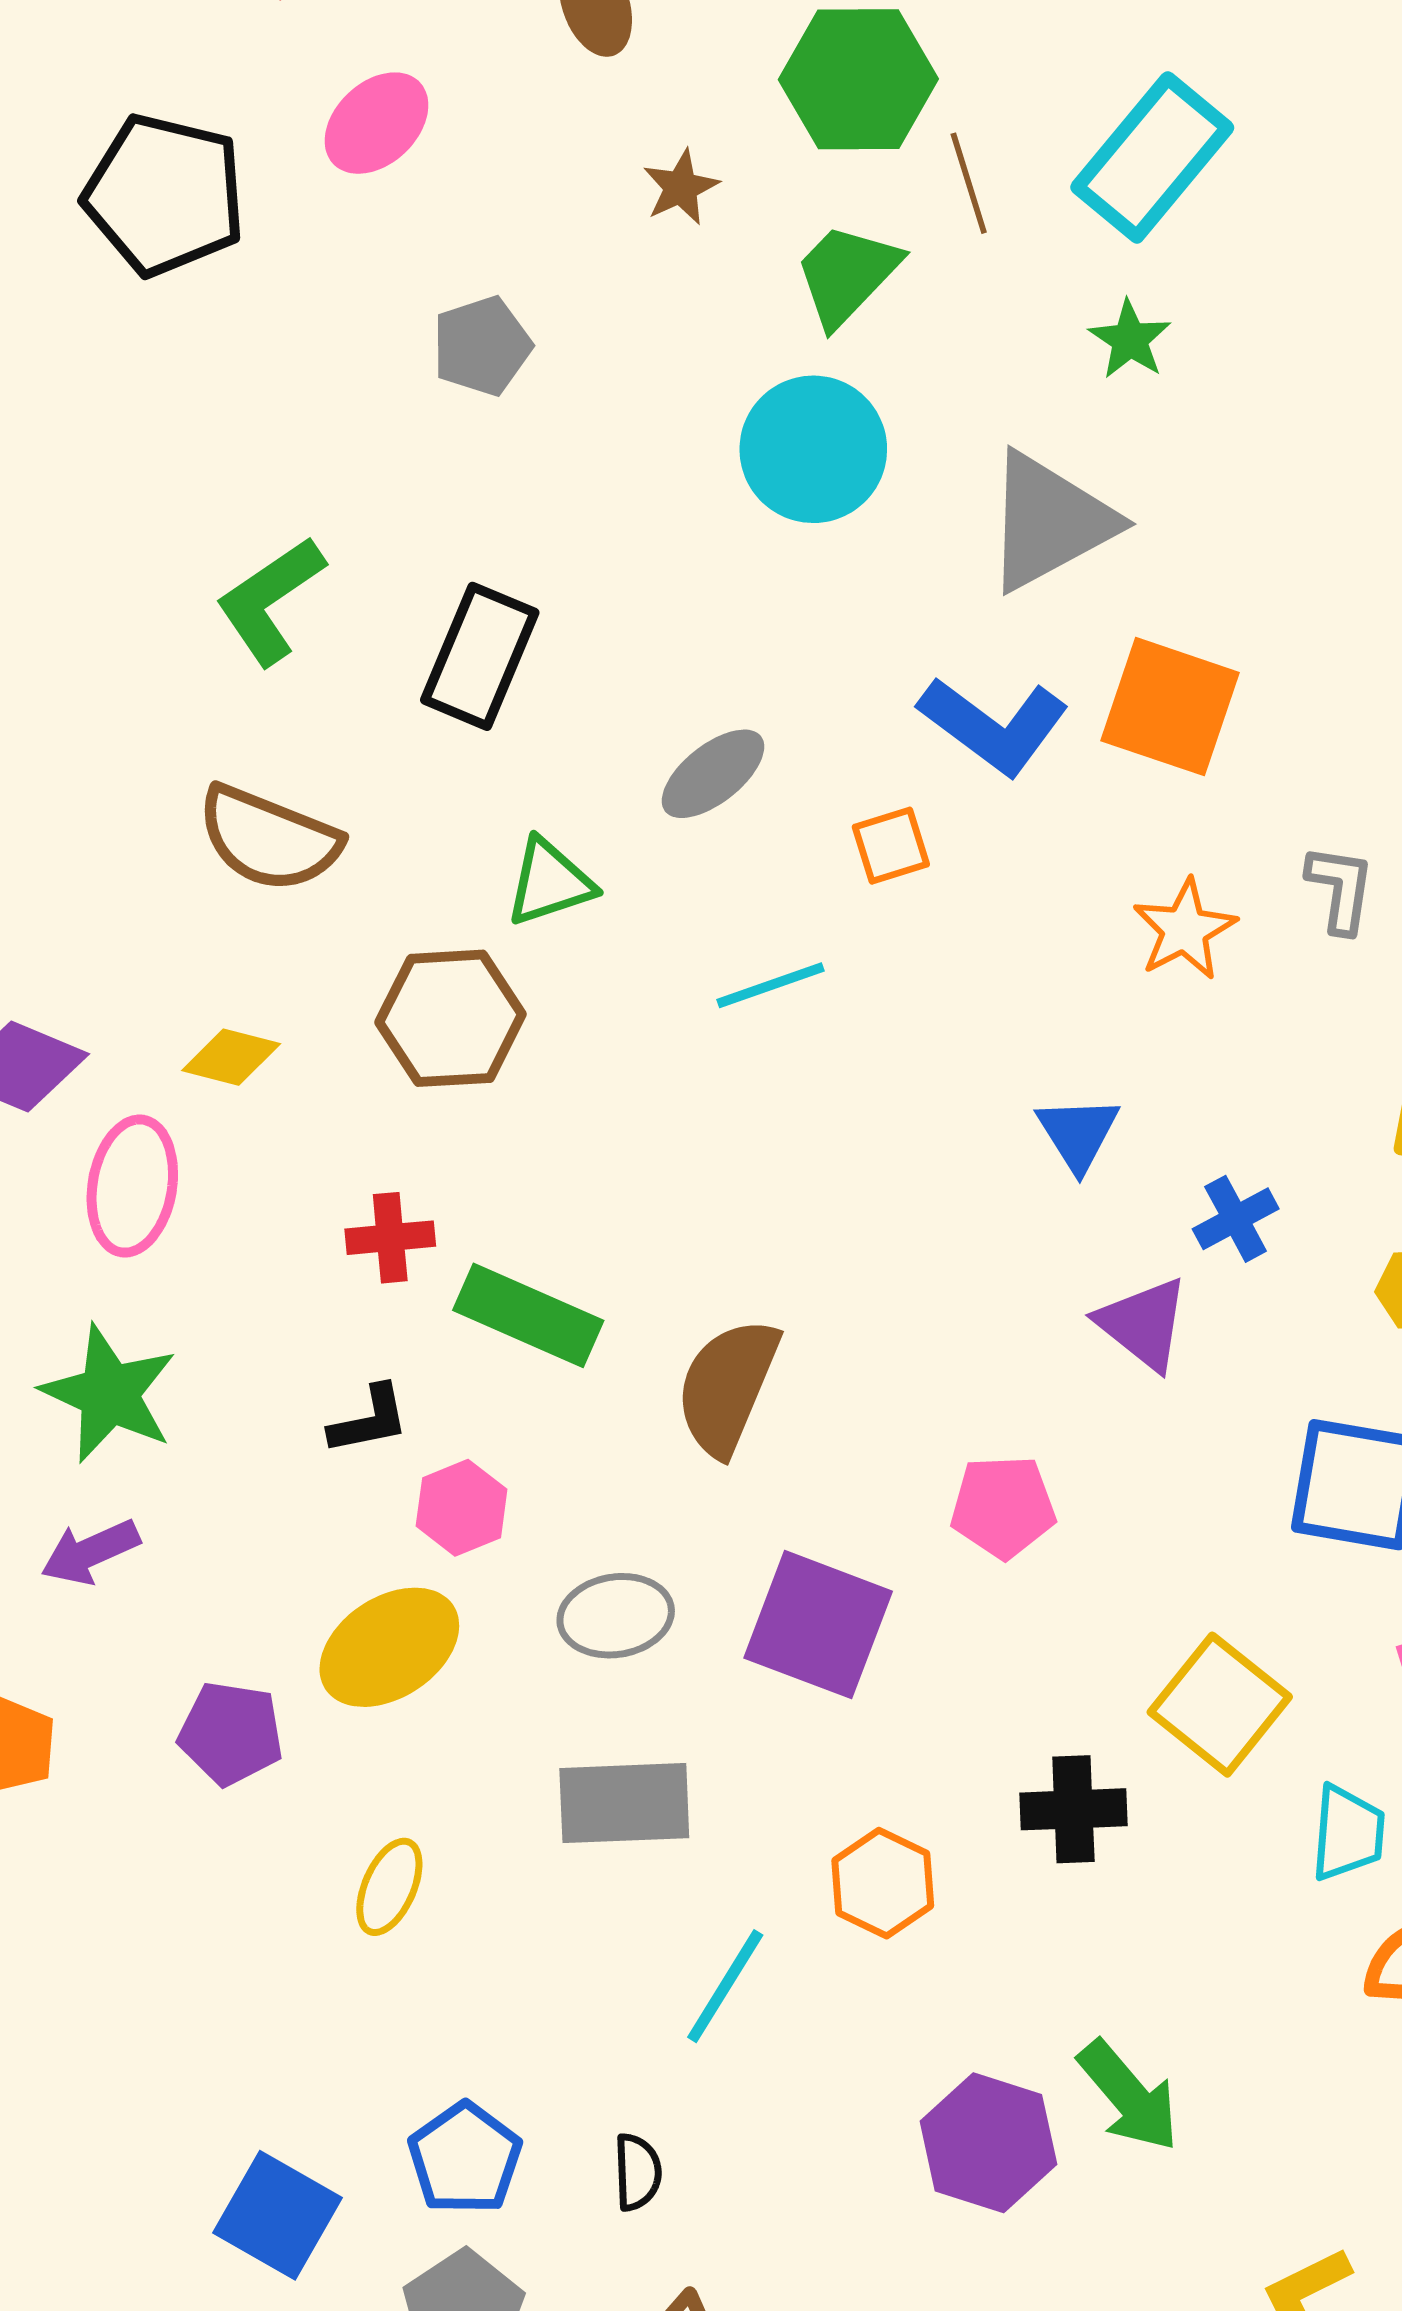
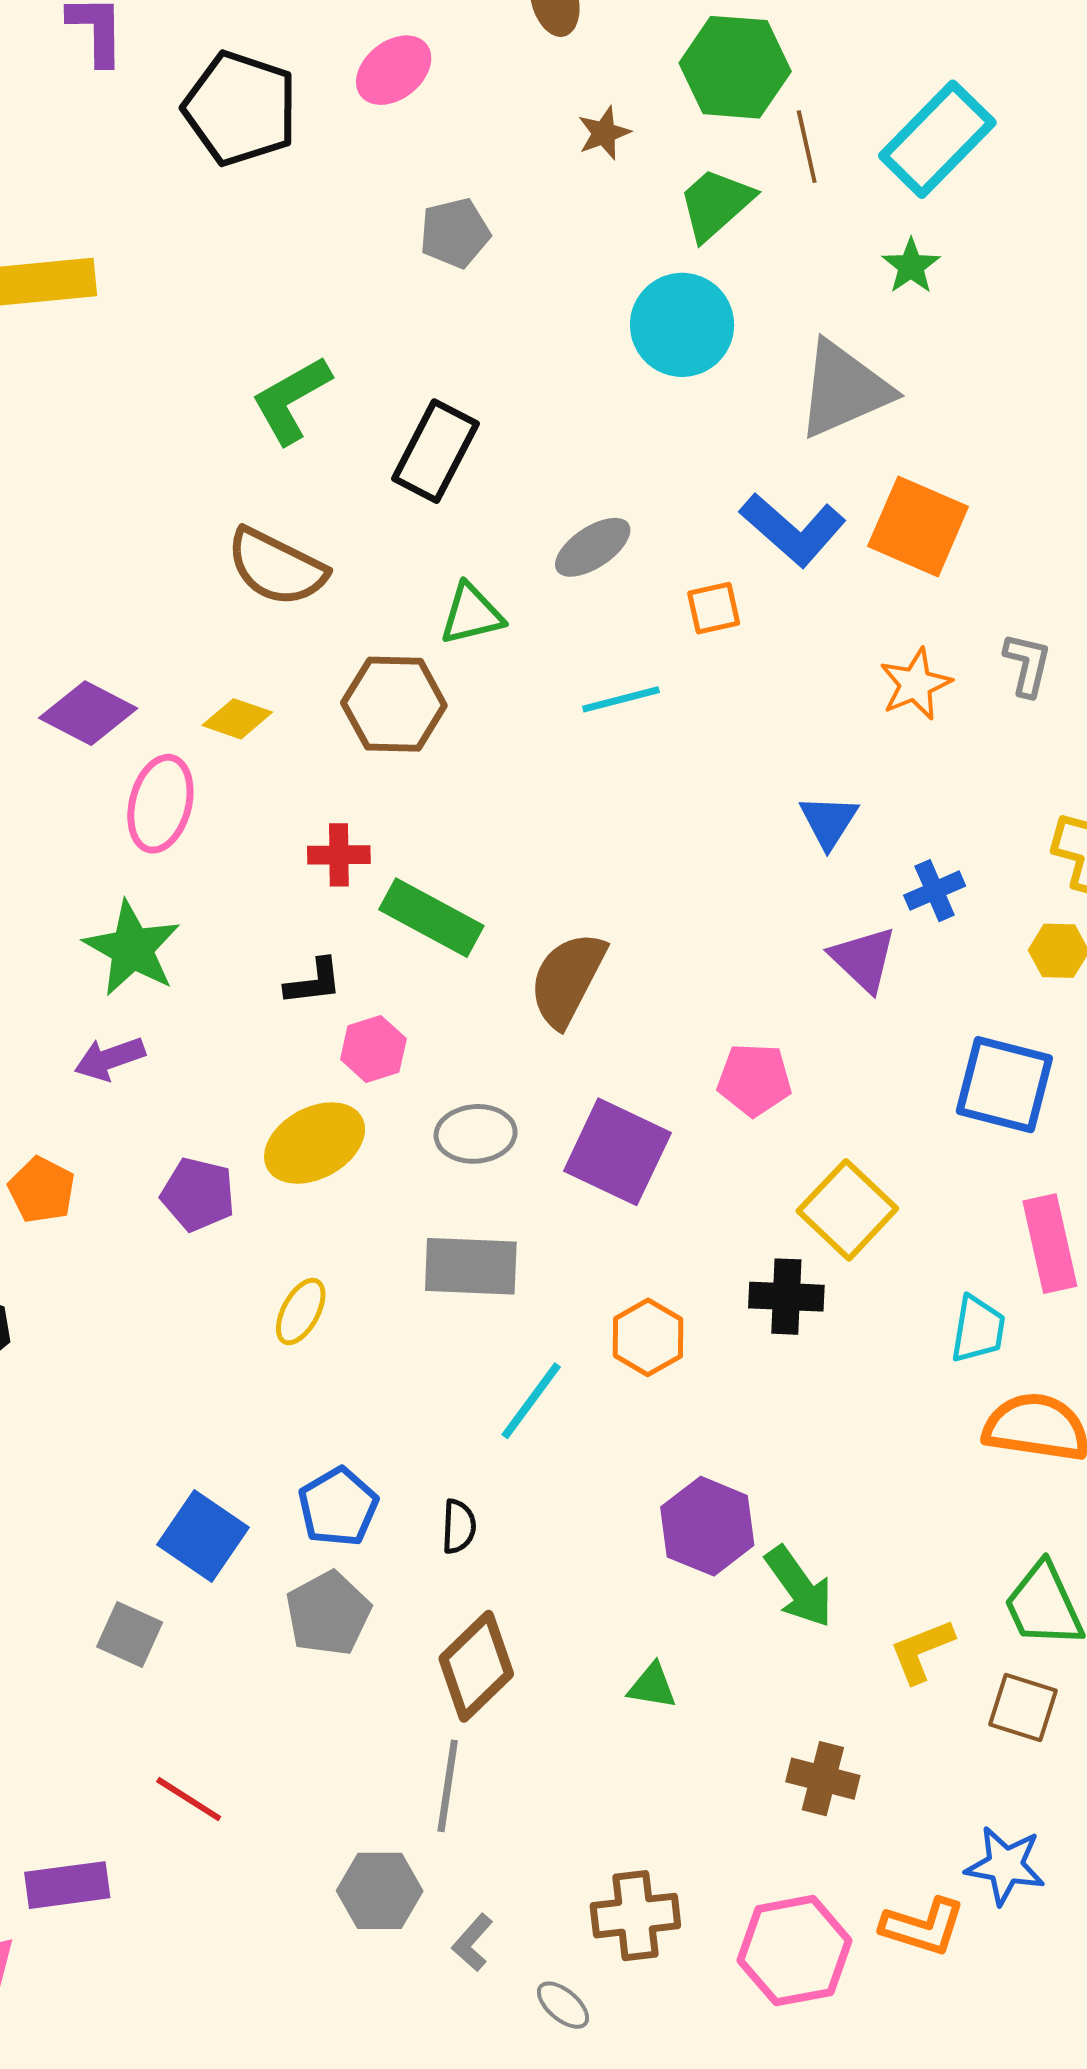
yellow square: (1220, 1705) -> (847, 1210), moved
green arrow: (1129, 2096) -> (799, 1587), moved

